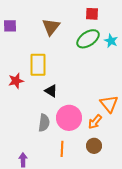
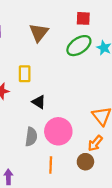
yellow rectangle: (38, 65) -> (25, 74), size x0.7
orange arrow: (95, 122) -> (95, 143), moved

